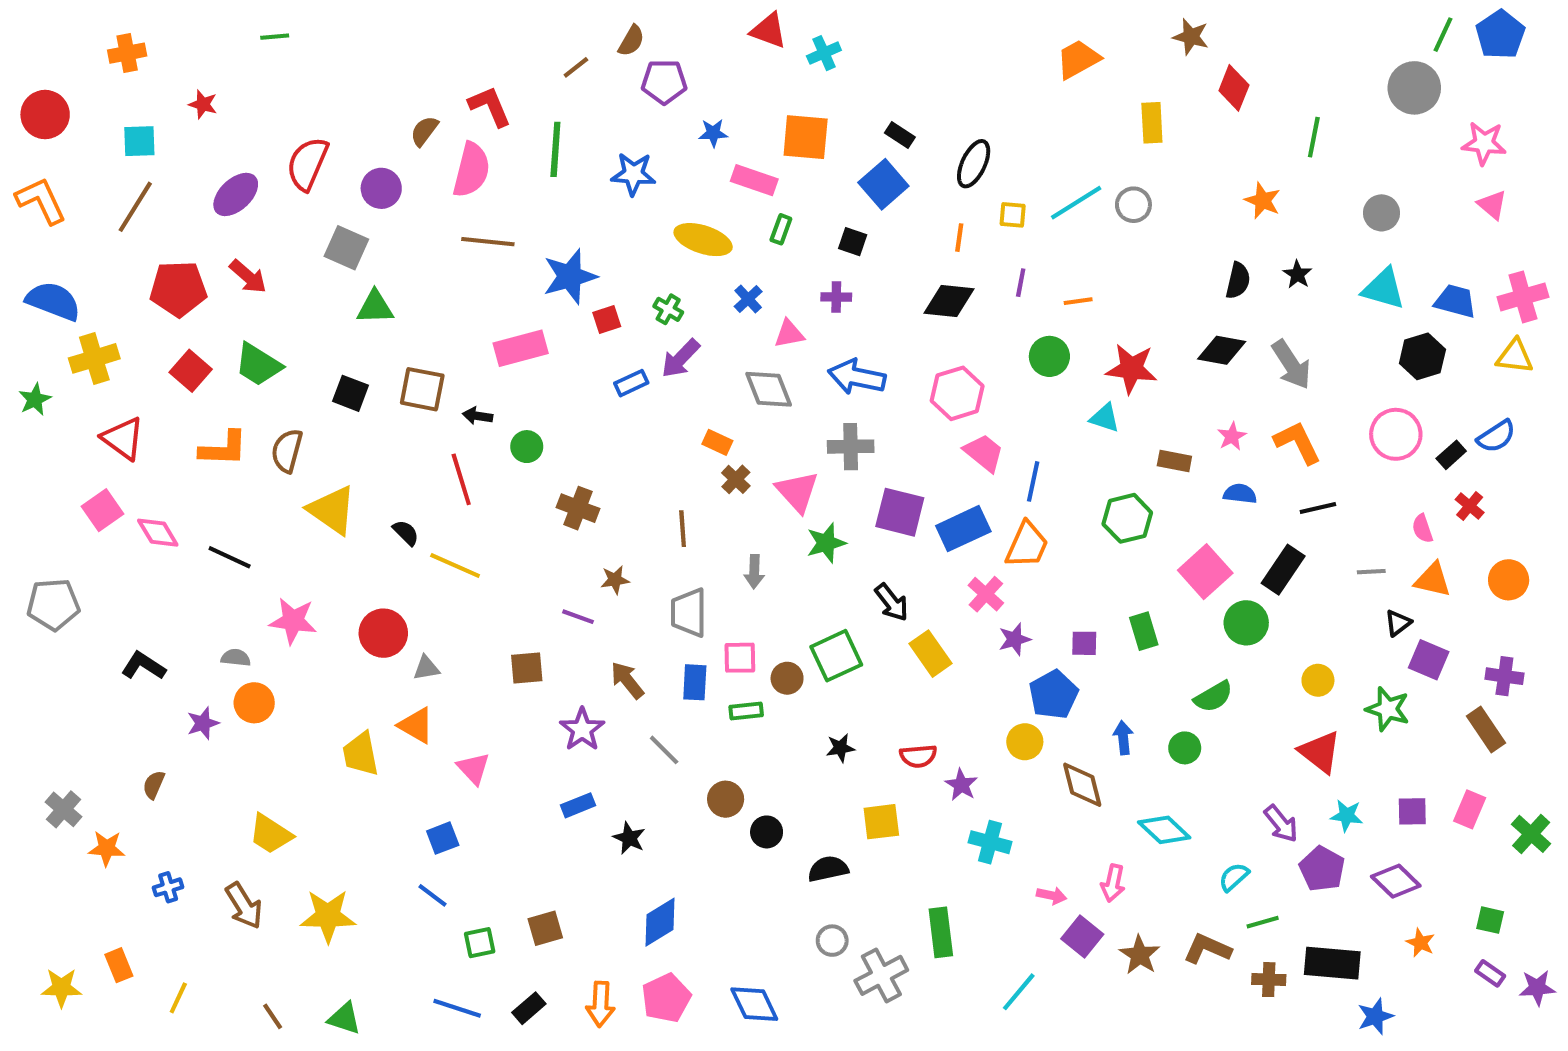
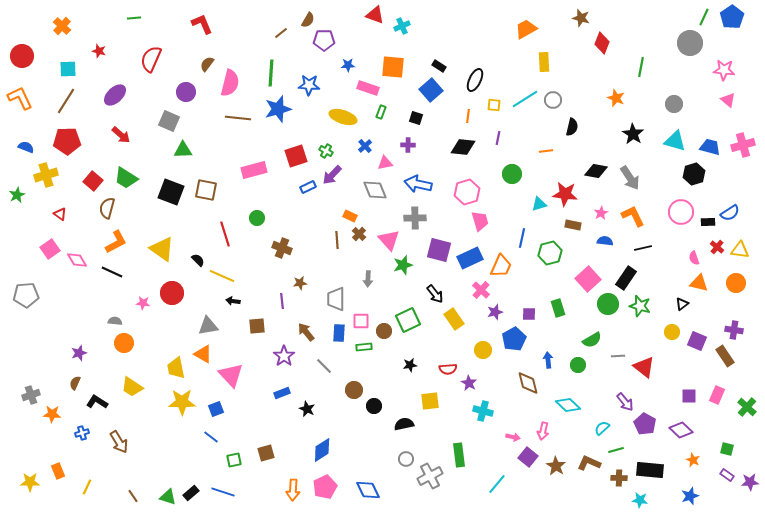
orange cross: (127, 53) -> (62, 26), turned -36
red L-shape: (490, 106) -> (202, 24), moved
yellow rectangle: (1152, 123) -> (544, 62), moved
red semicircle: (307, 164) -> (151, 59), moved
black star: (1297, 274) -> (633, 134), size x1.5
blue star: (570, 276) -> (278, 109), moved
black semicircle: (1238, 281) -> (572, 127), moved
red pentagon: (178, 289) -> (67, 141), moved
blue semicircle: (53, 301) -> (26, 147), size x0.6
orange line: (1078, 301) -> (546, 151), moved
red square: (607, 320) -> (296, 156), size x1.6
yellow triangle: (1515, 356) -> (740, 250), moved
red star: (1131, 369) -> (565, 194), moved
black square: (350, 393) -> (171, 192), size x1.5
black arrow: (478, 416) -> (233, 301), moved
cyan triangle: (1105, 418) -> (539, 204), turned -35
red triangle: (123, 438) -> (60, 214), size x0.6
orange L-shape: (223, 449) -> (116, 242), moved, turned -30
brown semicircle: (287, 451) -> (107, 208), moved
pink trapezoid: (984, 453) -> (480, 221), turned 35
black rectangle: (1451, 455) -> (708, 222), turned 40
blue line: (1033, 481) -> (522, 238), moved
brown line: (683, 529) -> (337, 240), moved
gray line: (1371, 572) -> (618, 356), moved
purple line: (578, 617) -> (282, 301), turned 63
pink star: (293, 621) -> (143, 303), size x0.6
red circle: (383, 633) -> (172, 293), moved
purple square: (1429, 660) -> (697, 341), moved
black L-shape: (143, 666) -> (97, 402), moved
gray triangle: (426, 668) -> (208, 326), size x1.5
yellow circle: (1318, 680) -> (672, 332), moved
green star: (1388, 709) -> (640, 306), moved
purple star: (203, 723) -> (79, 353), moved
yellow circle: (1025, 742) -> (483, 350), moved
pink triangle: (473, 768) -> (231, 375), size x1.5
gray cross: (64, 809) -> (31, 395), turned 30
cyan star: (1347, 816) -> (640, 500), moved
yellow trapezoid: (271, 834) -> (132, 387), moved
yellow star: (328, 916) -> (182, 402), moved
black rectangle: (529, 1008) -> (191, 493), moved
blue star: (1375, 1016) -> (690, 496), moved

